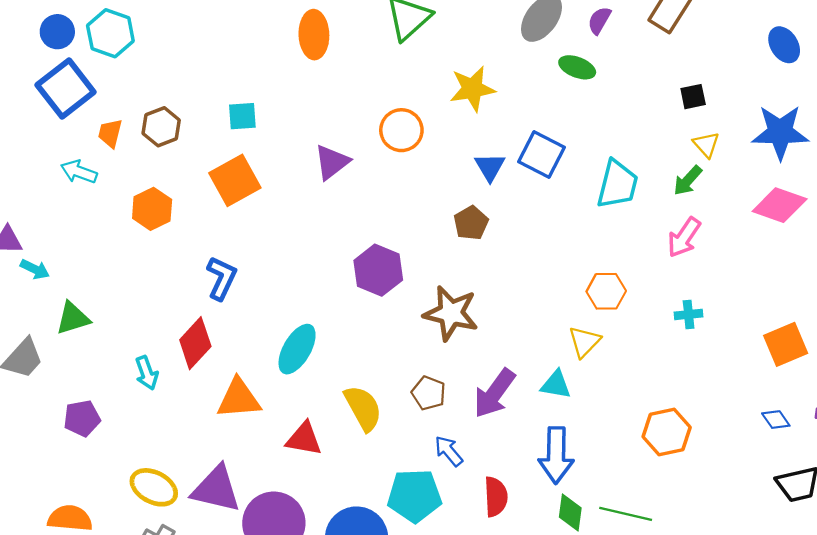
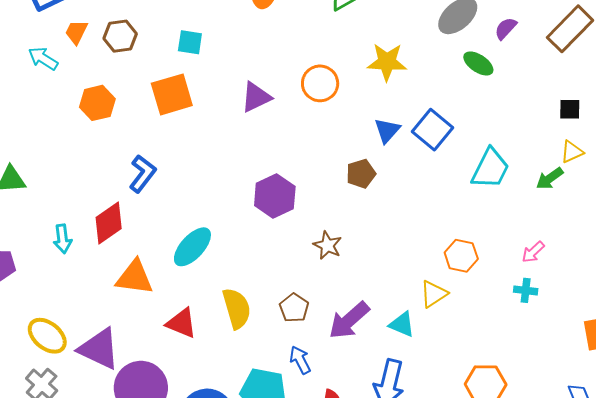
yellow triangle: (706, 145) -> (572, 152), turned 35
pink arrow: (684, 237) -> (533, 252), moved, size x0.7
brown star: (451, 313) -> (327, 245), size x0.6

